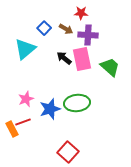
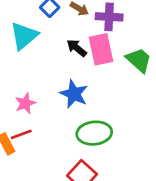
green ellipse: (77, 103) -> (94, 133), moved
blue star: (50, 109) -> (74, 94), moved, turned -30

